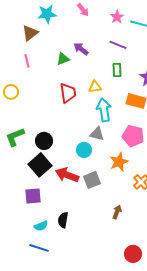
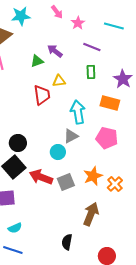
pink star: (117, 17) -> (78, 23), moved
yellow triangle: (95, 87) -> (59, 81), moved
gray triangle: (97, 134) -> (71, 136), turned -42
orange star: (119, 162) -> (93, 176), moved
brown arrow: (117, 212) -> (91, 214), size x1.6
black semicircle: (63, 220) -> (67, 242), moved

